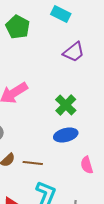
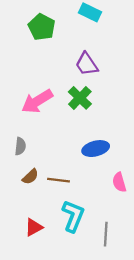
purple trapezoid: (74, 52) -> (87, 64), moved, turned 95
green cross: (66, 105) -> (80, 98), moved

